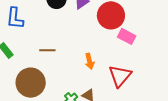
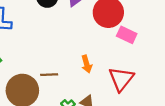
brown line: (47, 50) -> (49, 75), moved

